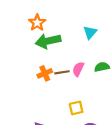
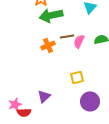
brown line: (62, 72) -> (67, 36), moved

